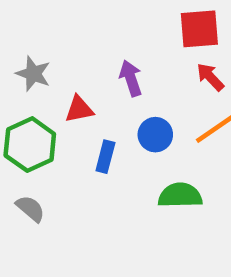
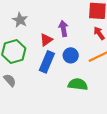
red triangle: (79, 109) -> (46, 40), moved, turned -32
blue rectangle: (105, 157) -> (47, 62), size x1.5

